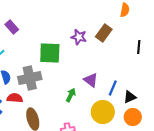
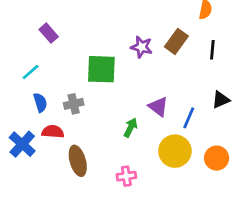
black line: (139, 47) -> (212, 50), moved
gray cross: (30, 78) -> (74, 104), size x0.6
black triangle: (130, 97) -> (221, 100), moved

